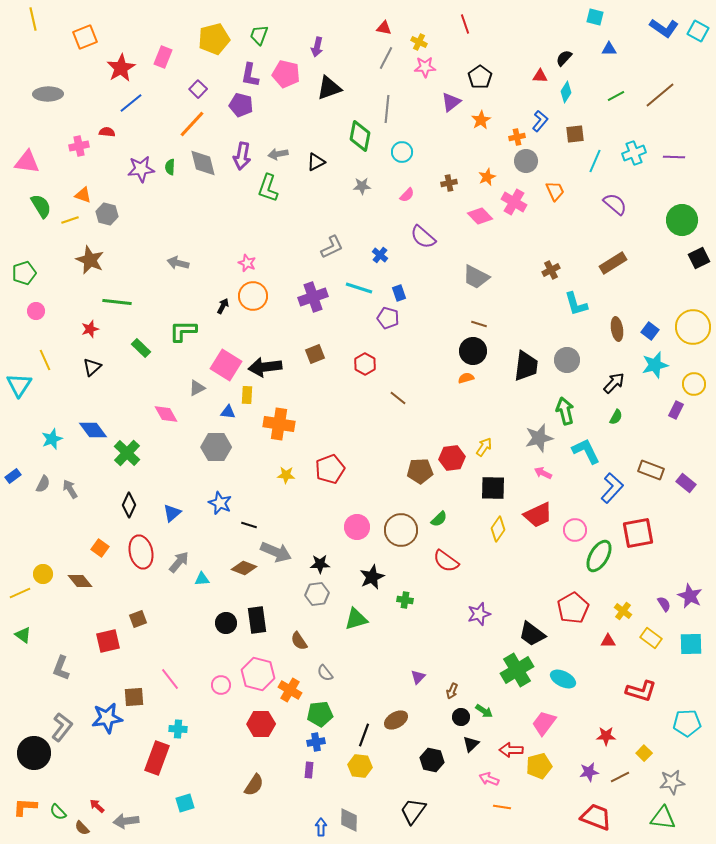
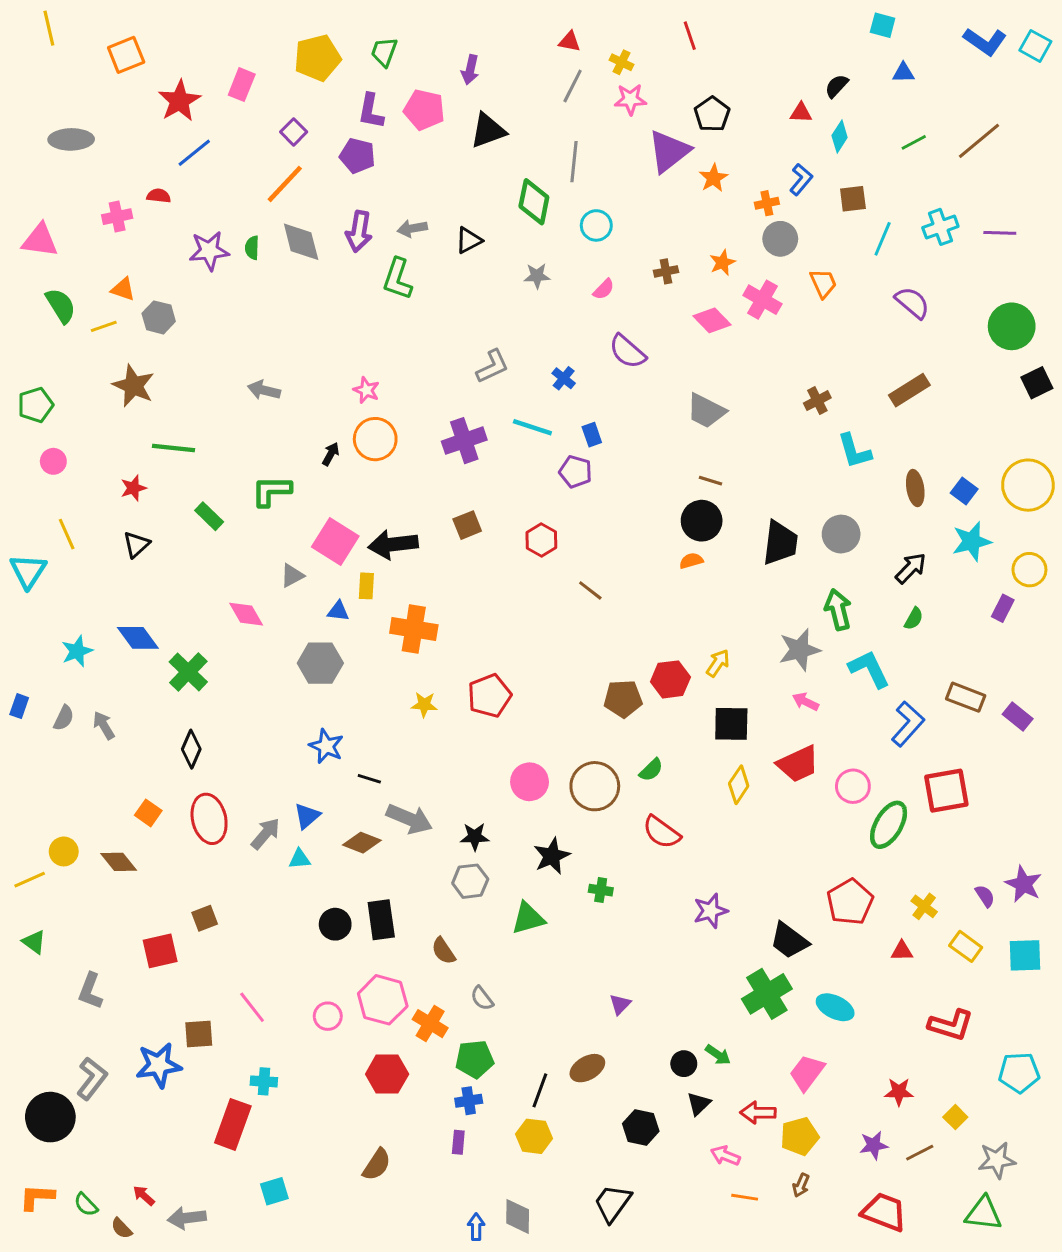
purple triangle: (451, 102) -> (669, 151), size x1.5
blue rectangle: (13, 476) -> (19, 706), turned -35
blue triangle: (172, 513) -> (307, 816), moved
brown arrow: (452, 691) -> (801, 1185), moved

